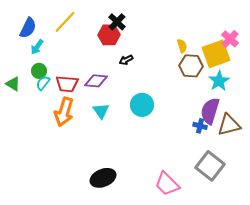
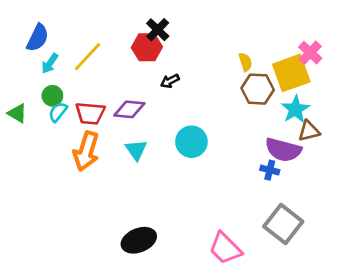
yellow line: (65, 22) -> (88, 57), moved
purple semicircle: (210, 111) -> (283, 150), turned -92
brown triangle: (229, 125) -> (309, 131), moved, size x0.7

